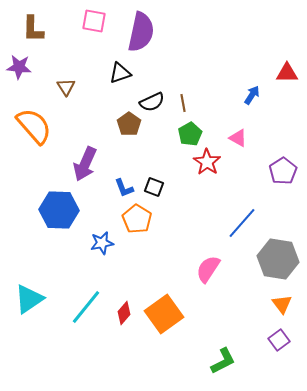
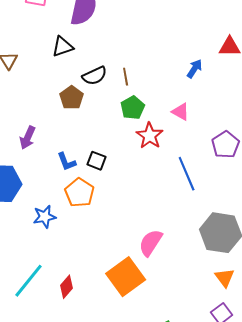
purple arrow: (85, 164) -> (28, 138), size x0.7
blue line: (242, 223) -> (187, 174), moved, turned -64
orange square: (164, 314) -> (126, 277), moved

